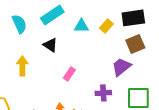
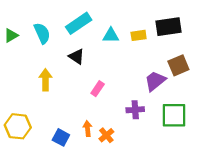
yellow rectangle: (106, 26) -> (139, 35), turned 40
brown square: (135, 44) -> (178, 65), moved

